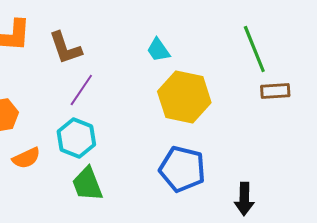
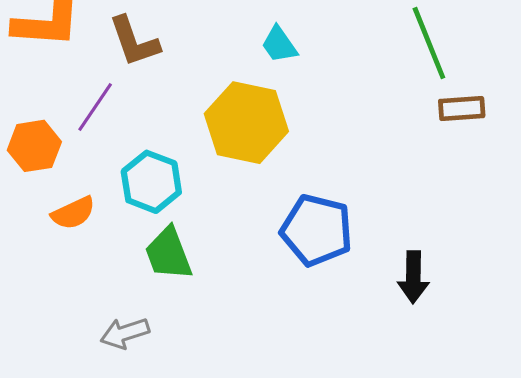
purple line: (81, 90) -> (95, 107), moved
yellow hexagon: (184, 97) -> (246, 123), moved

